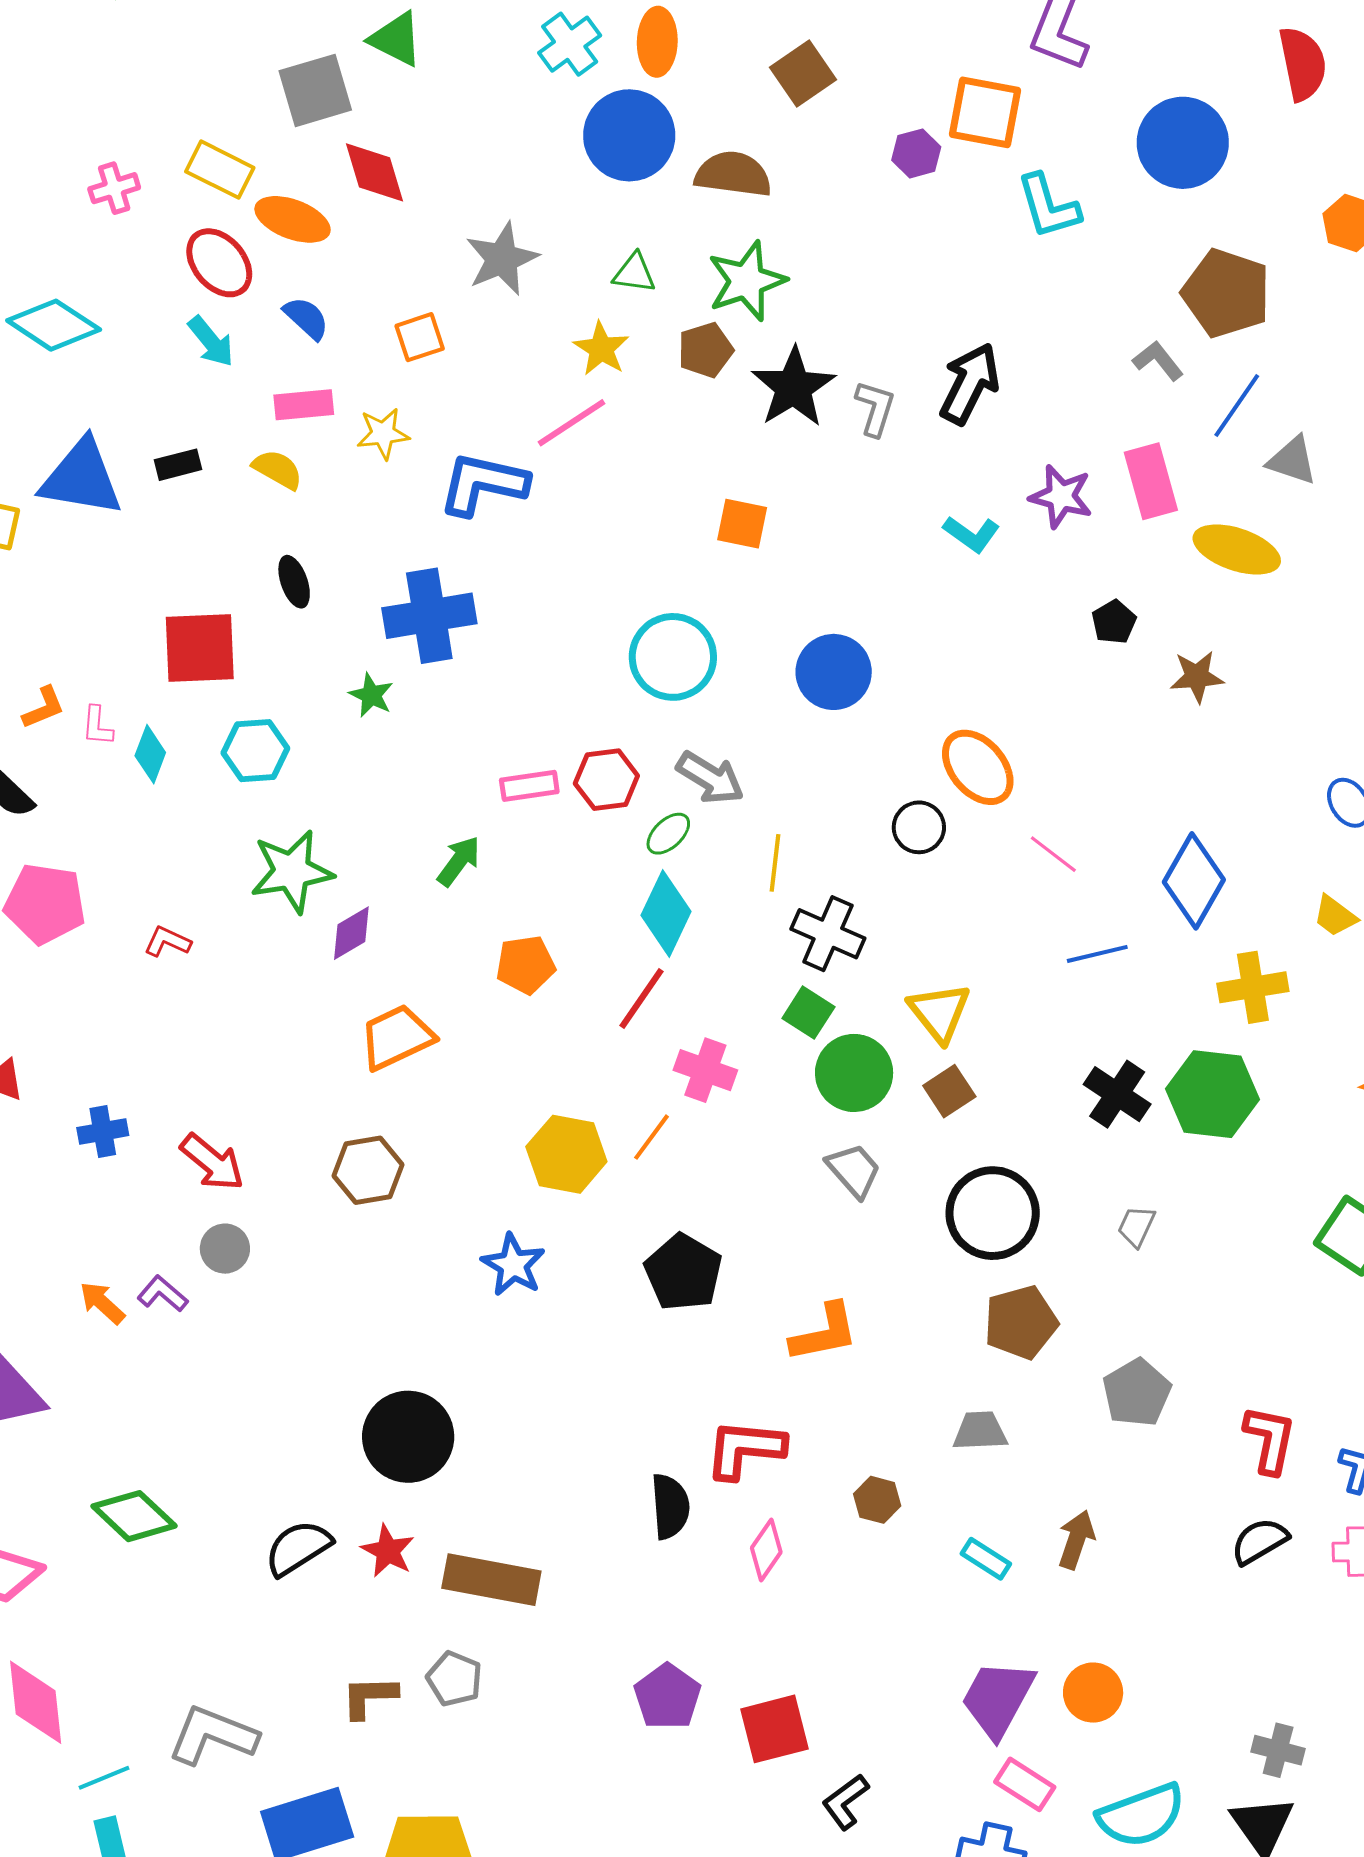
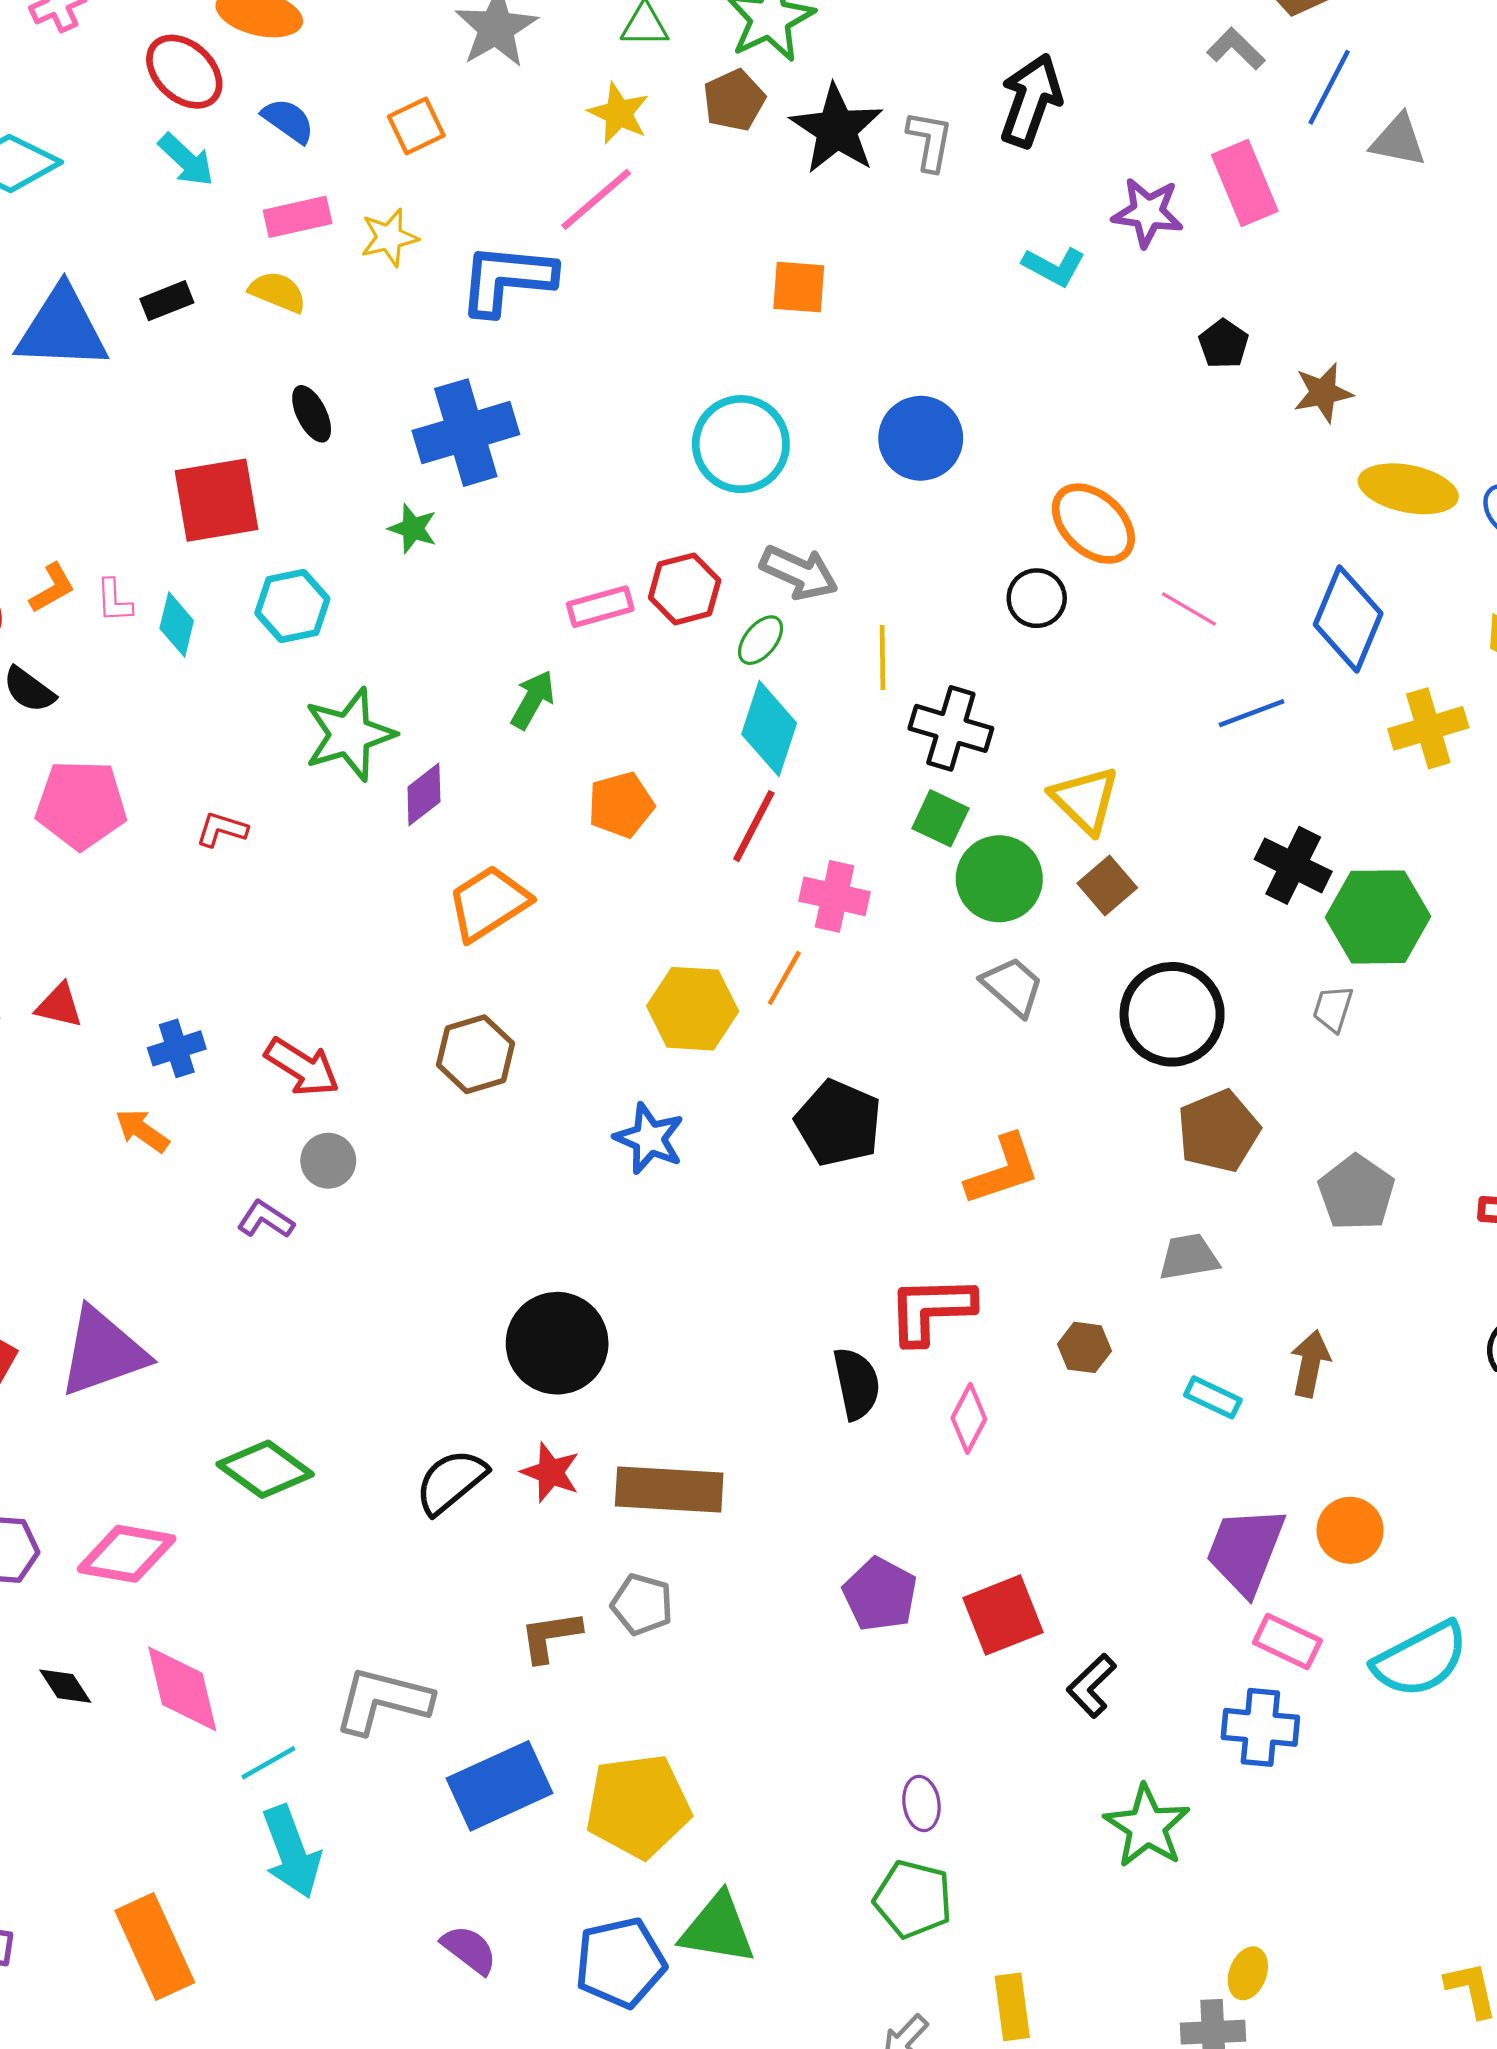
yellow ellipse: (1237, 549) -> (1408, 489), moved
green hexagon: (1213, 1094) -> (1378, 917), moved
orange arrow: (102, 1303) -> (142, 1131), moved

